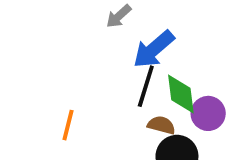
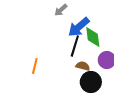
green diamond: (181, 94) -> (93, 37), moved

